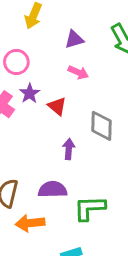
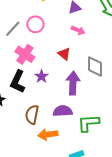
purple star: (30, 93) -> (41, 76), moved
purple arrow: (69, 149) -> (73, 83), size x1.6

